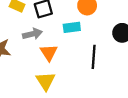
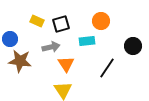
black line: (94, 57) -> (107, 68), turned 30

